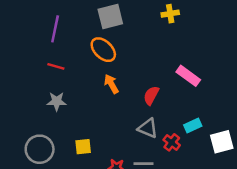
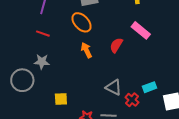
pink rectangle: (188, 76) -> (141, 30), moved
red semicircle: (151, 95) -> (116, 45), moved
gray circle: (40, 149) -> (22, 80), moved

